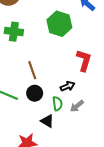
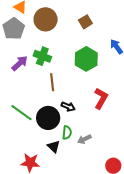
brown line: (32, 70) -> (52, 82), moved
black arrow: (68, 86) -> (68, 107), moved, turned 32
black circle: (35, 93) -> (48, 118), size x1.5

